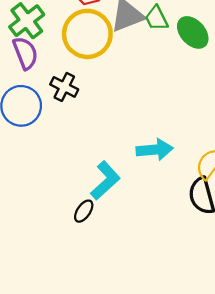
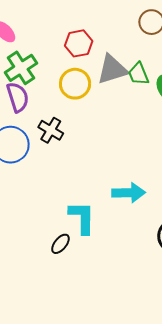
yellow circle: (87, 34) -> (75, 84), size x0.7
cyan L-shape: (105, 181) -> (82, 218), turned -51

